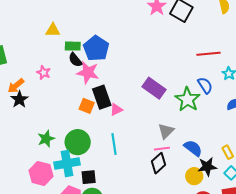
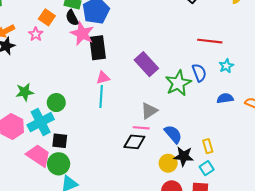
pink star: (44, 73) -> (36, 34), moved
black rectangle: (102, 97) -> (98, 48), moved
orange square: (87, 106) -> (47, 17), moved
green circle: (78, 142) -> (56, 103), size x0.7
cyan line: (114, 144) -> (101, 96), moved
cyan cross: (67, 163) -> (41, 122), turned -30
black diamond: (159, 163) -> (134, 142), turned 35

